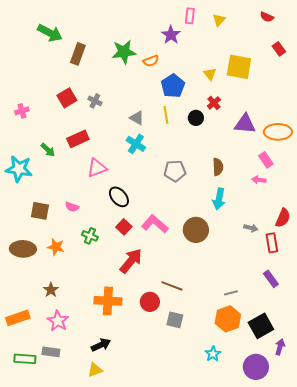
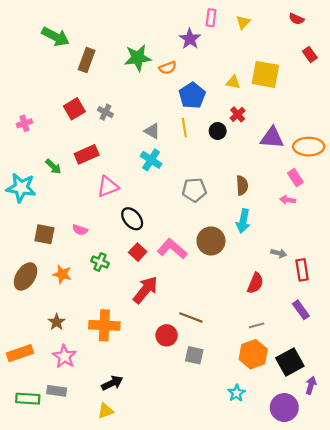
yellow triangle: (210, 74) -> (233, 82), turned -40
red semicircle: (283, 218) -> (255, 283), moved
brown circle: (196, 230) -> (211, 241), moved
brown ellipse: (23, 249) -> (26, 276), turned -60
orange cross: (108, 301) -> (104, 325), moved

